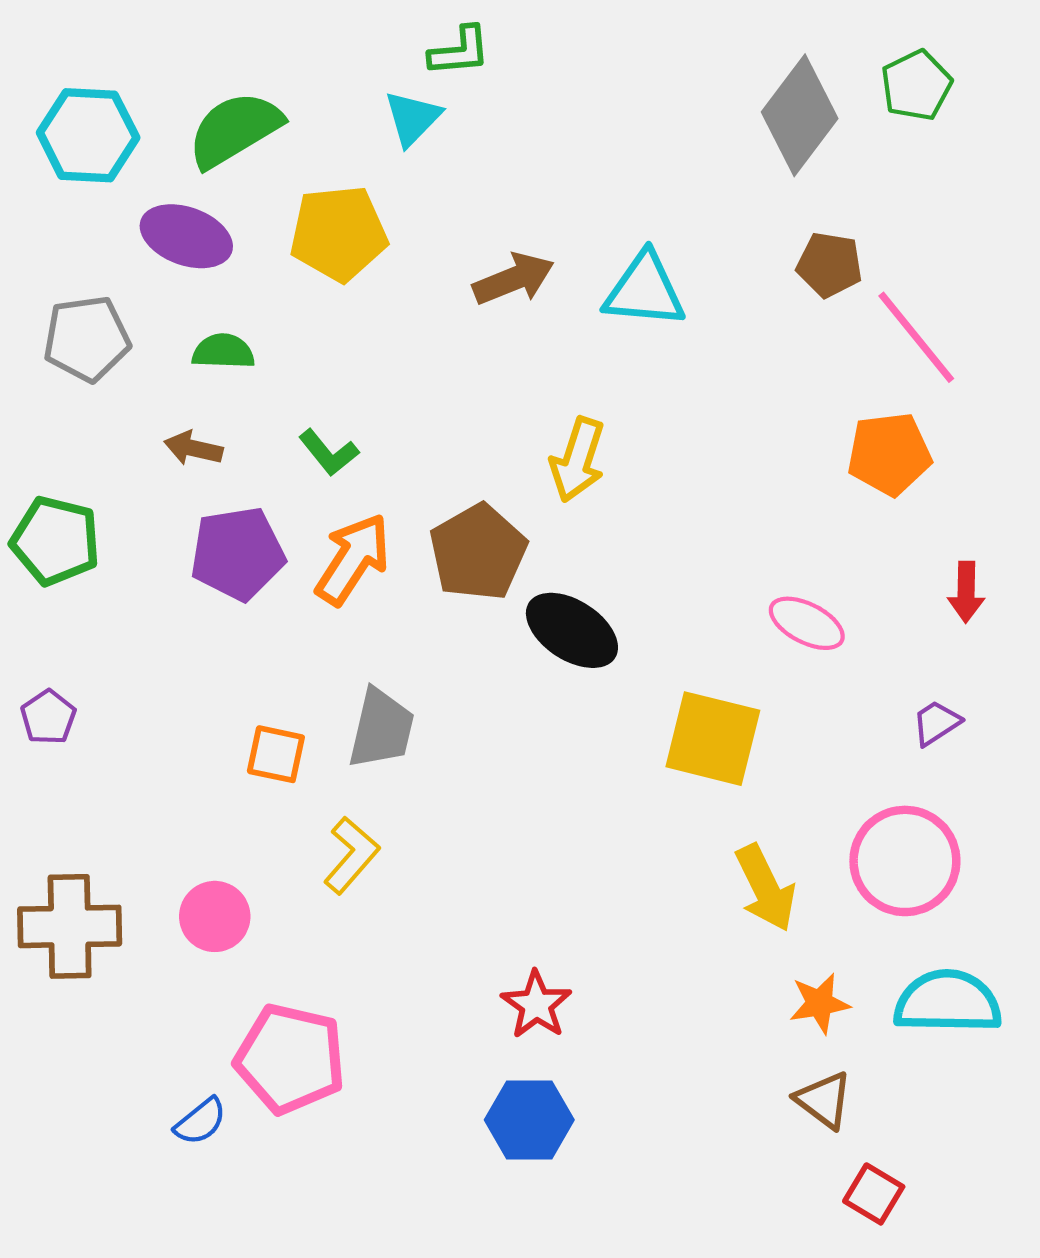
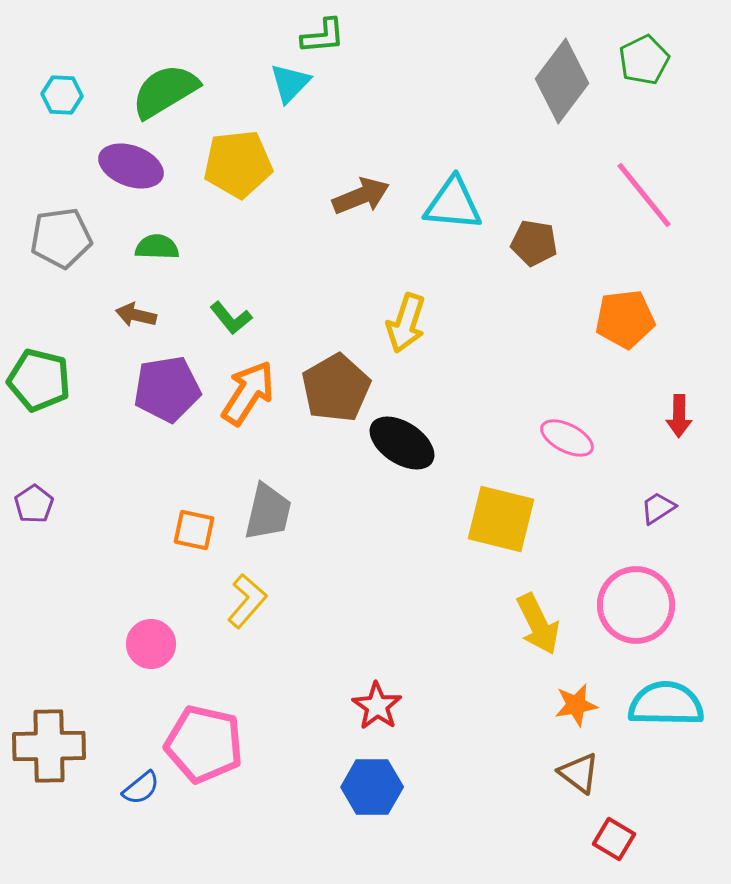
cyan hexagon: (88, 135) -> (62, 95), size x0.6
brown pentagon: (830, 265) -> (534, 243), moved
pink line: (916, 337) -> (644, 195), moved
brown cross: (70, 926) -> (49, 746), moved

